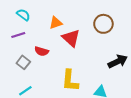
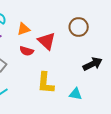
orange triangle: (56, 23) -> (24, 29), moved
red semicircle: (42, 51) -> (27, 51), moved

